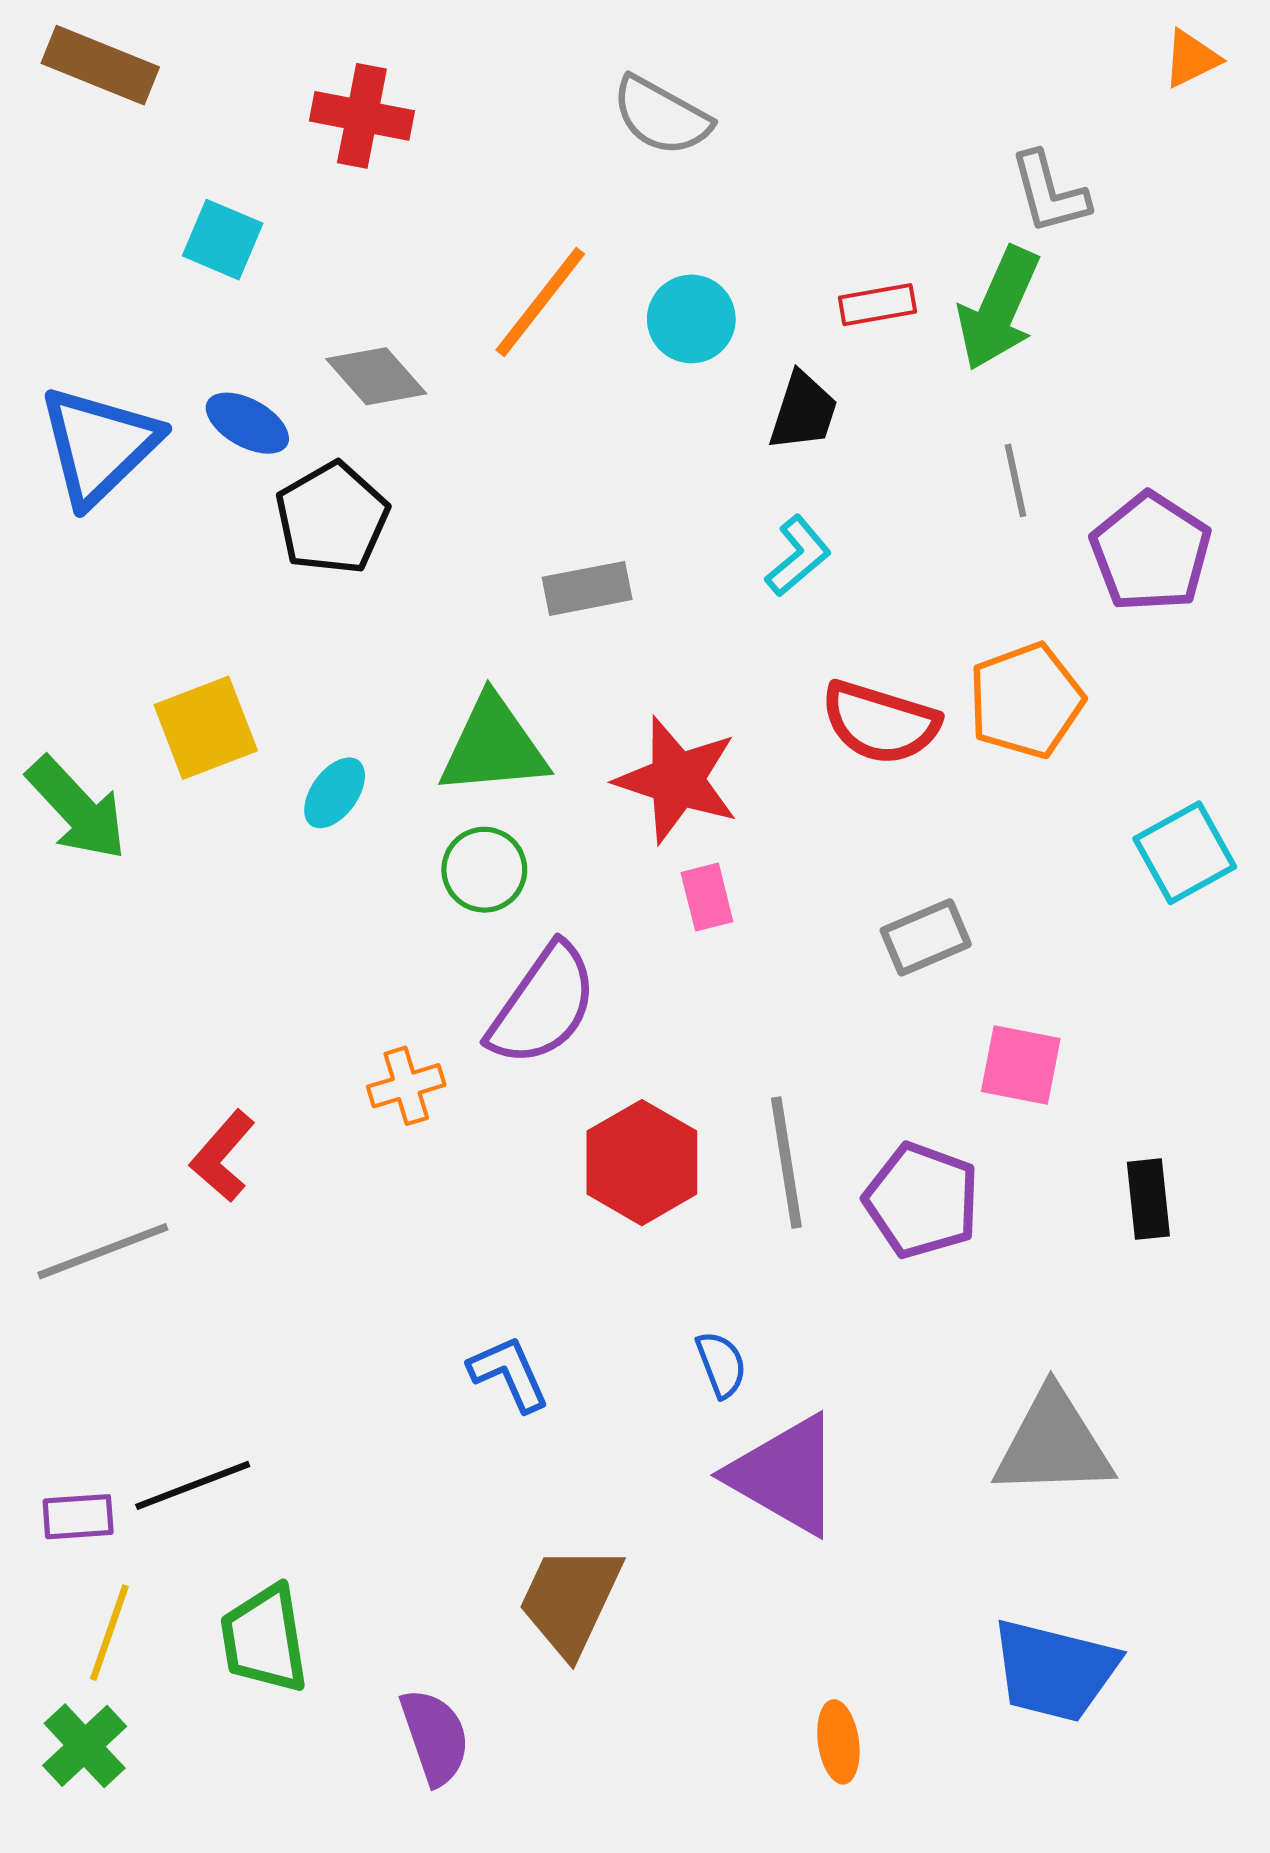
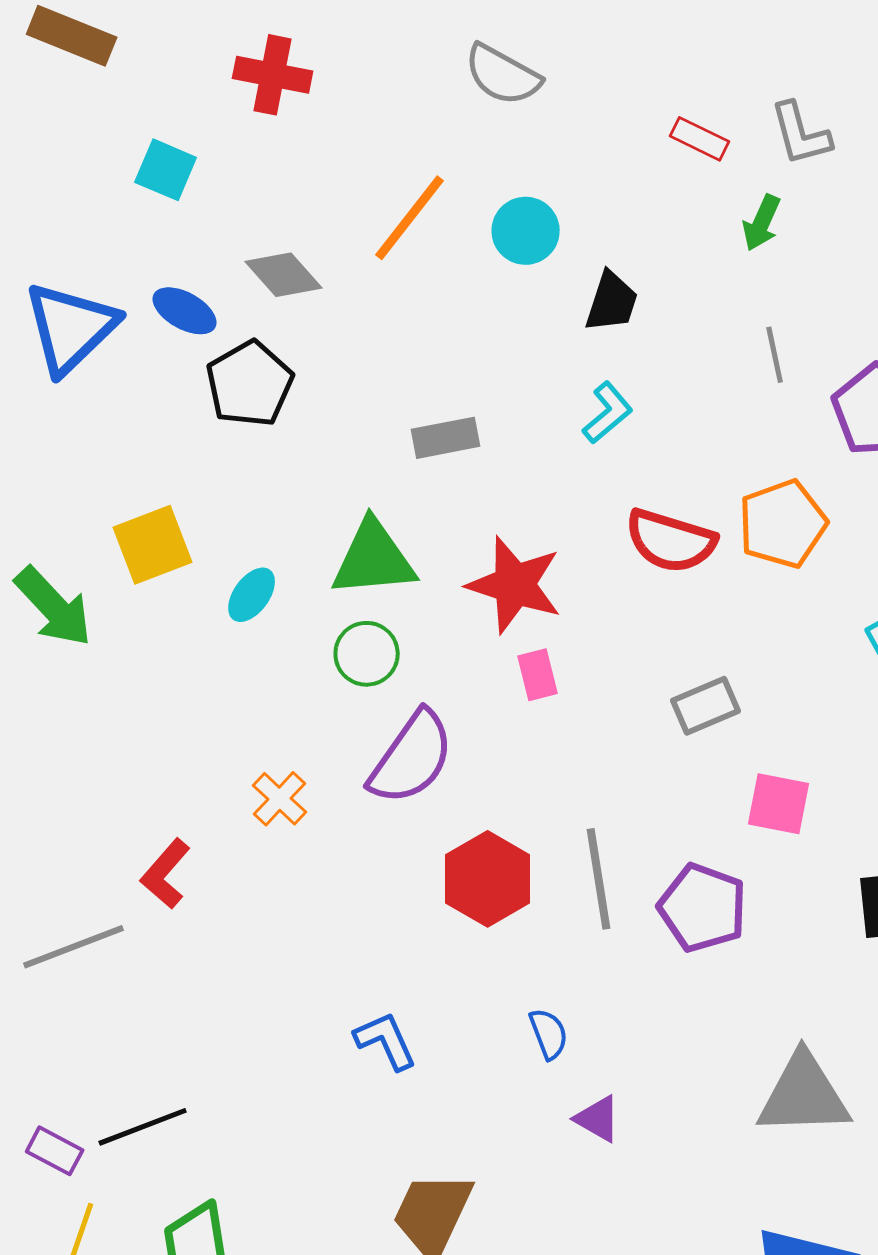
red rectangle: (877, 305) -> (700, 139), moved, turned 36
green arrow: (999, 309) -> (762, 223), size x0.6
orange cross: (406, 1086) -> (280, 799), moved, turned -30
purple triangle: (785, 1475) -> (598, 1119), size x0.5
purple rectangle: (78, 1517) -> (55, 1151), turned 32

